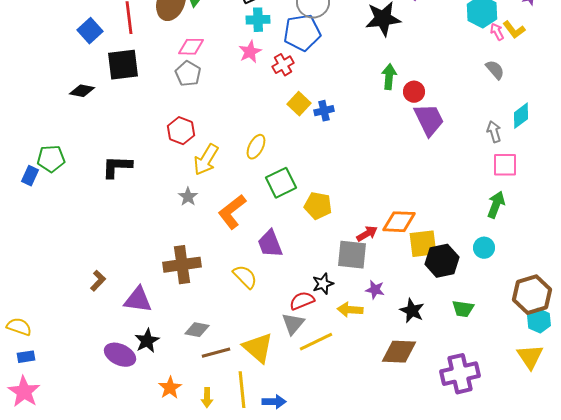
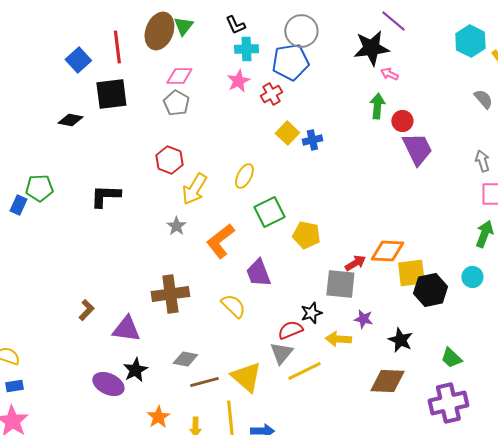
pink arrow: (497, 32) -> (389, 74), moved, turned -36
green trapezoid: (463, 309) -> (451, 358), moved, turned 35

